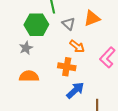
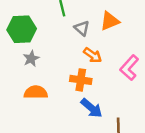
green hexagon: (36, 25) -> (22, 29), moved
blue arrow: (75, 90) -> (92, 108), turned 84

